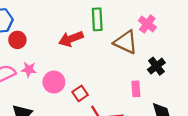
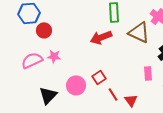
red arrow: (71, 39) -> (101, 37), moved
pink circle: (54, 82) -> (76, 85), moved

